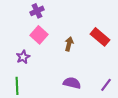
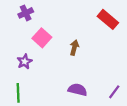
purple cross: (37, 11) -> (26, 13), moved
red rectangle: (100, 37) -> (108, 19), moved

